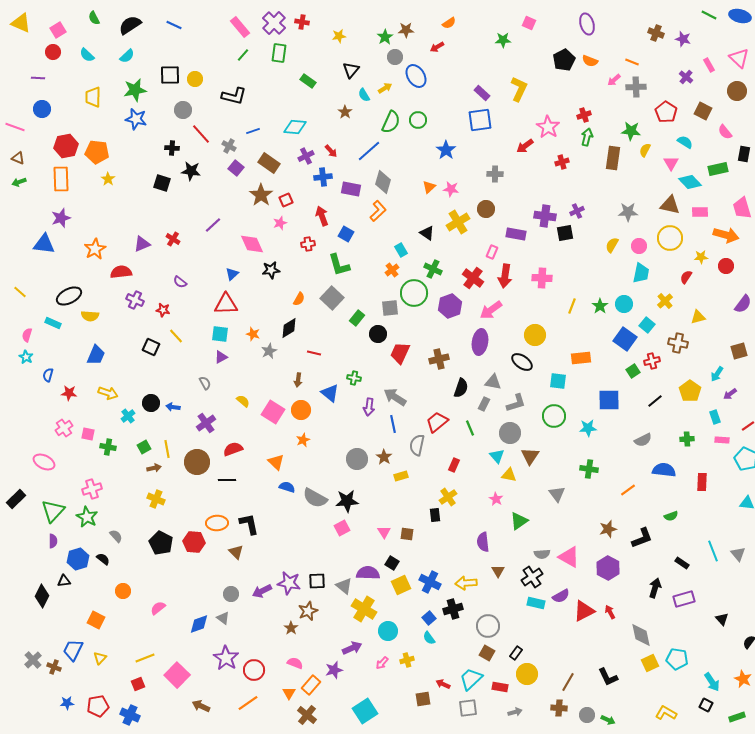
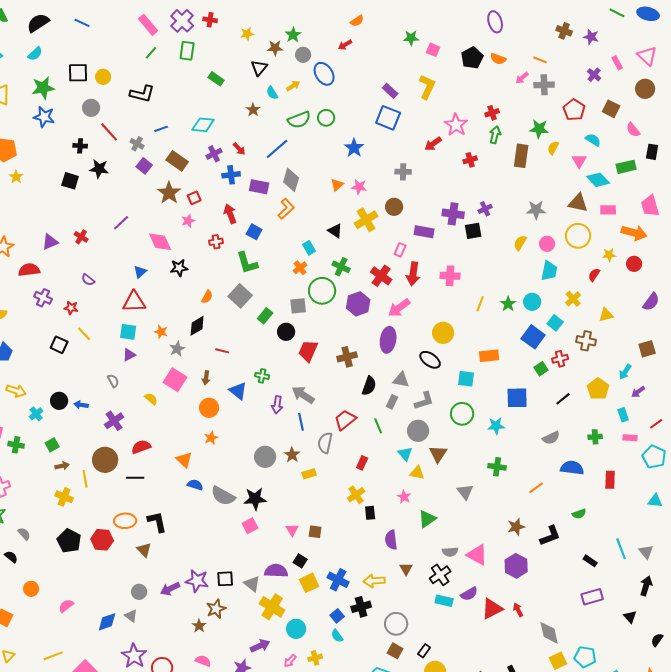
pink square: (529, 23) -> (433, 50), moved
brown star: (406, 30) -> (275, 48), moved
blue square: (480, 120) -> (388, 118), turned 30
green semicircle: (391, 122) -> (299, 120), turned 45
pink square: (273, 412) -> (175, 380), moved
yellow line: (167, 449) -> (85, 479), moved
black rectangle: (435, 515) -> (370, 513), moved
black arrow: (655, 588) -> (646, 586), moved

